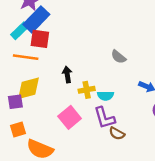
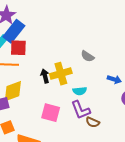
yellow cross: (87, 90) -> (61, 74), moved, size x1.5
pink square: (70, 117) -> (51, 113), turned -30

